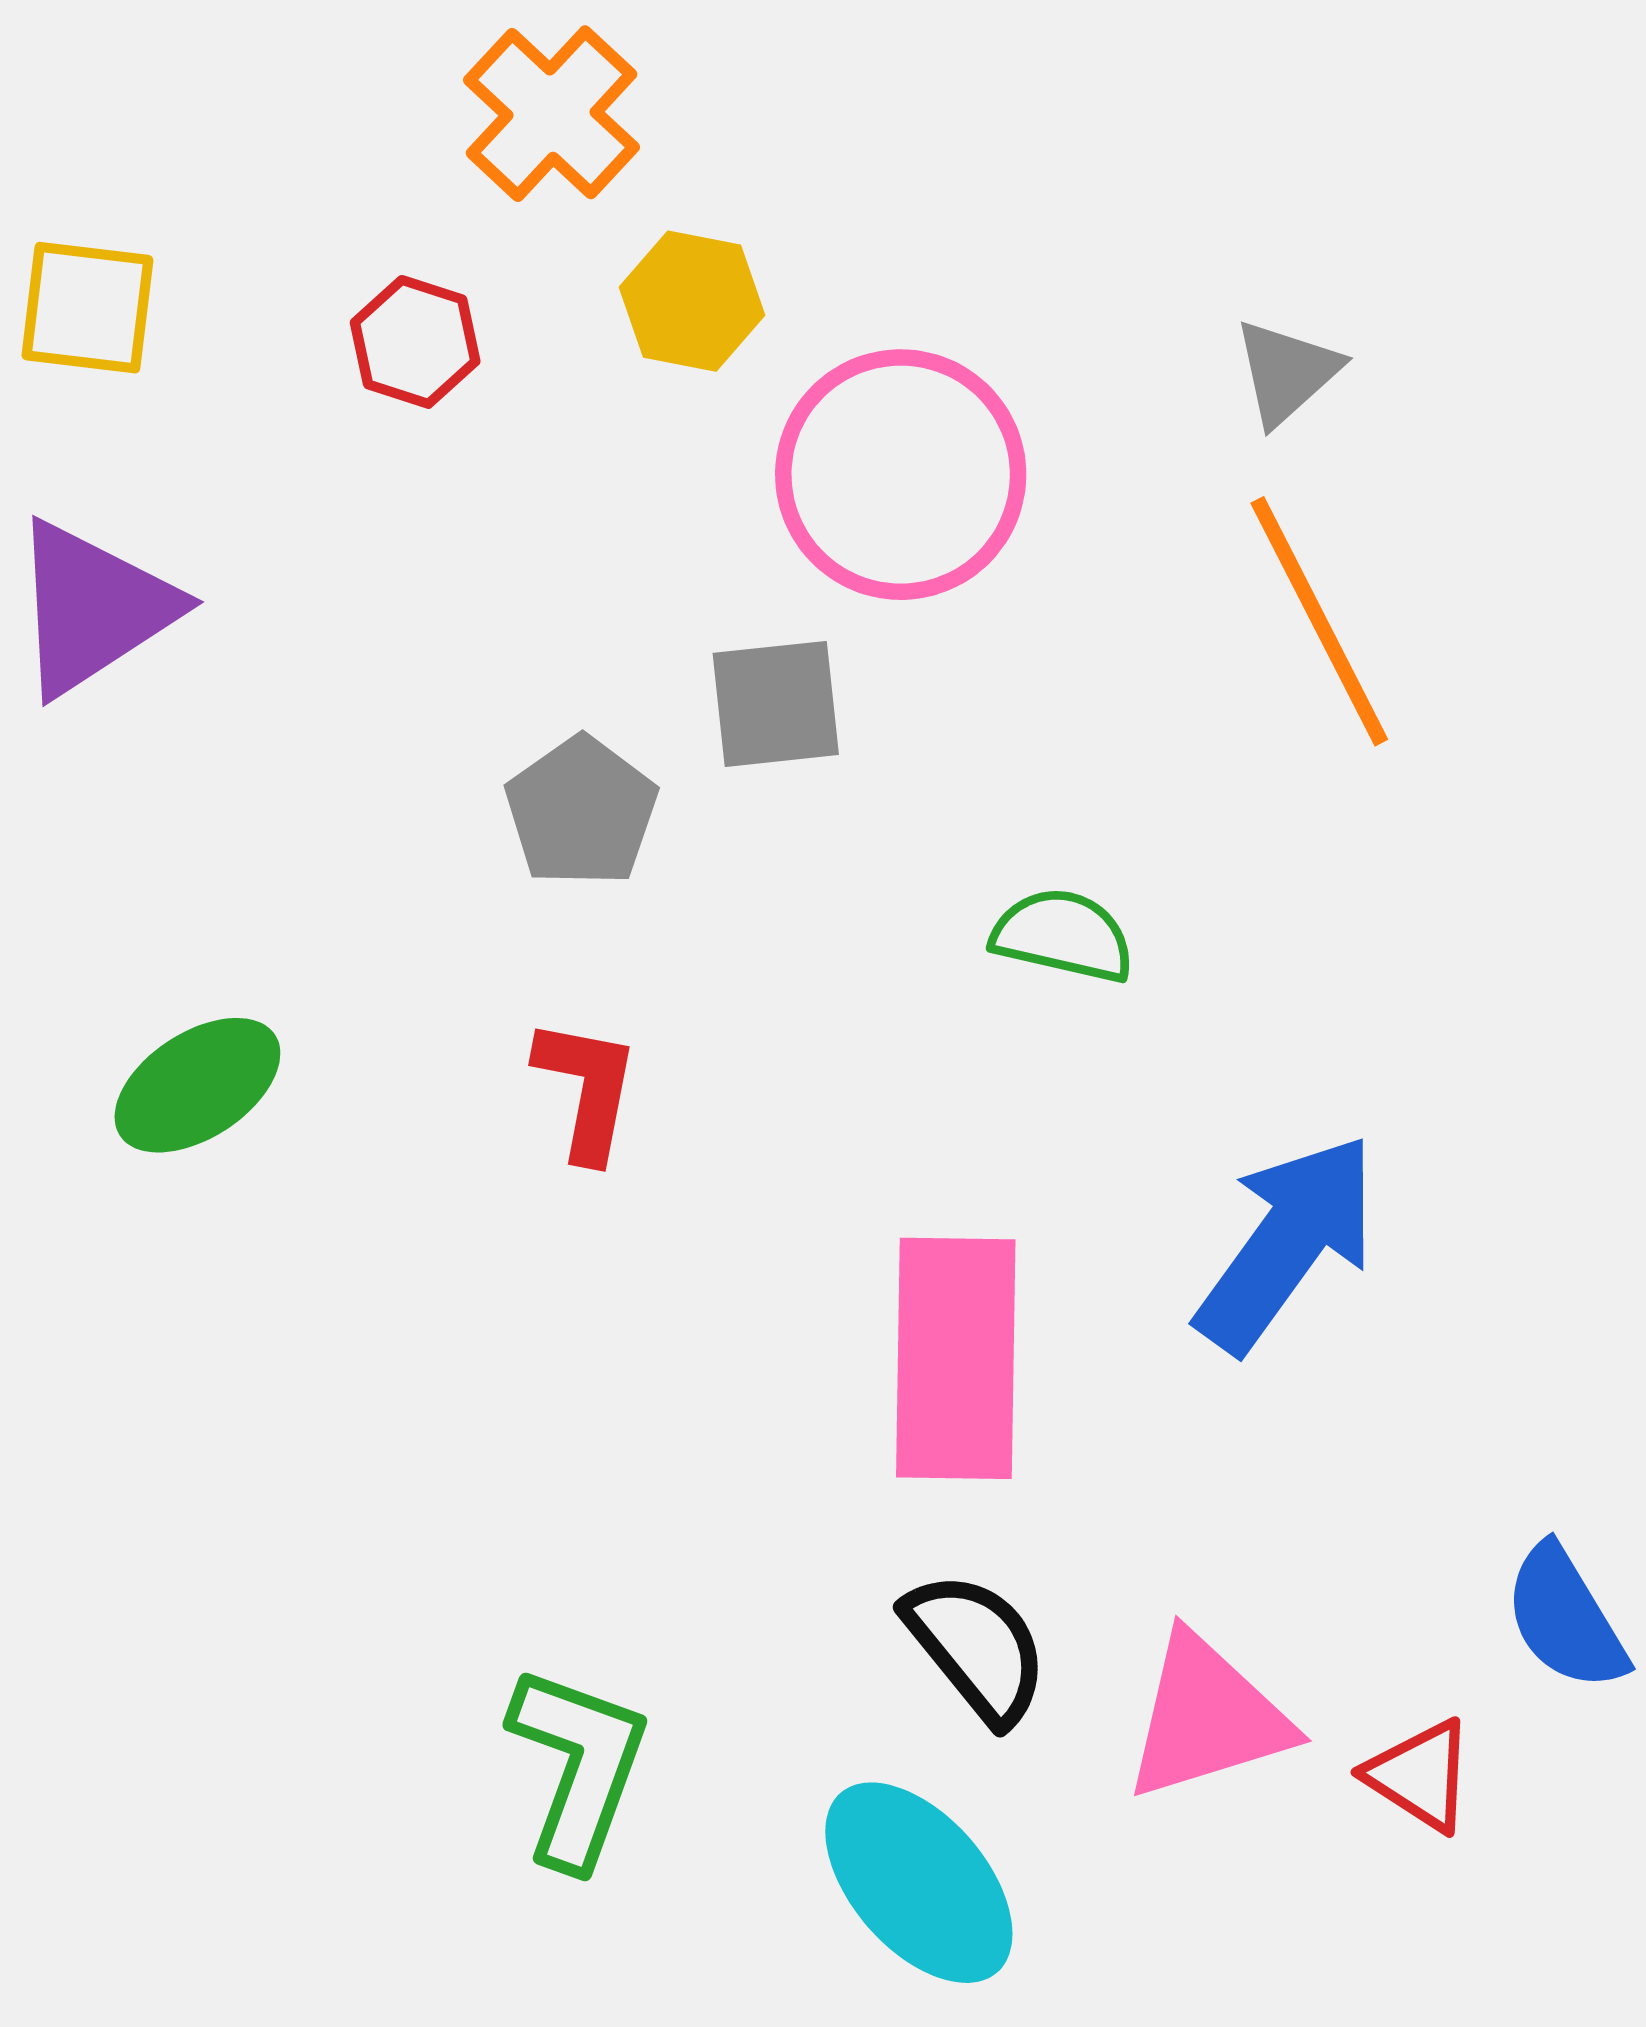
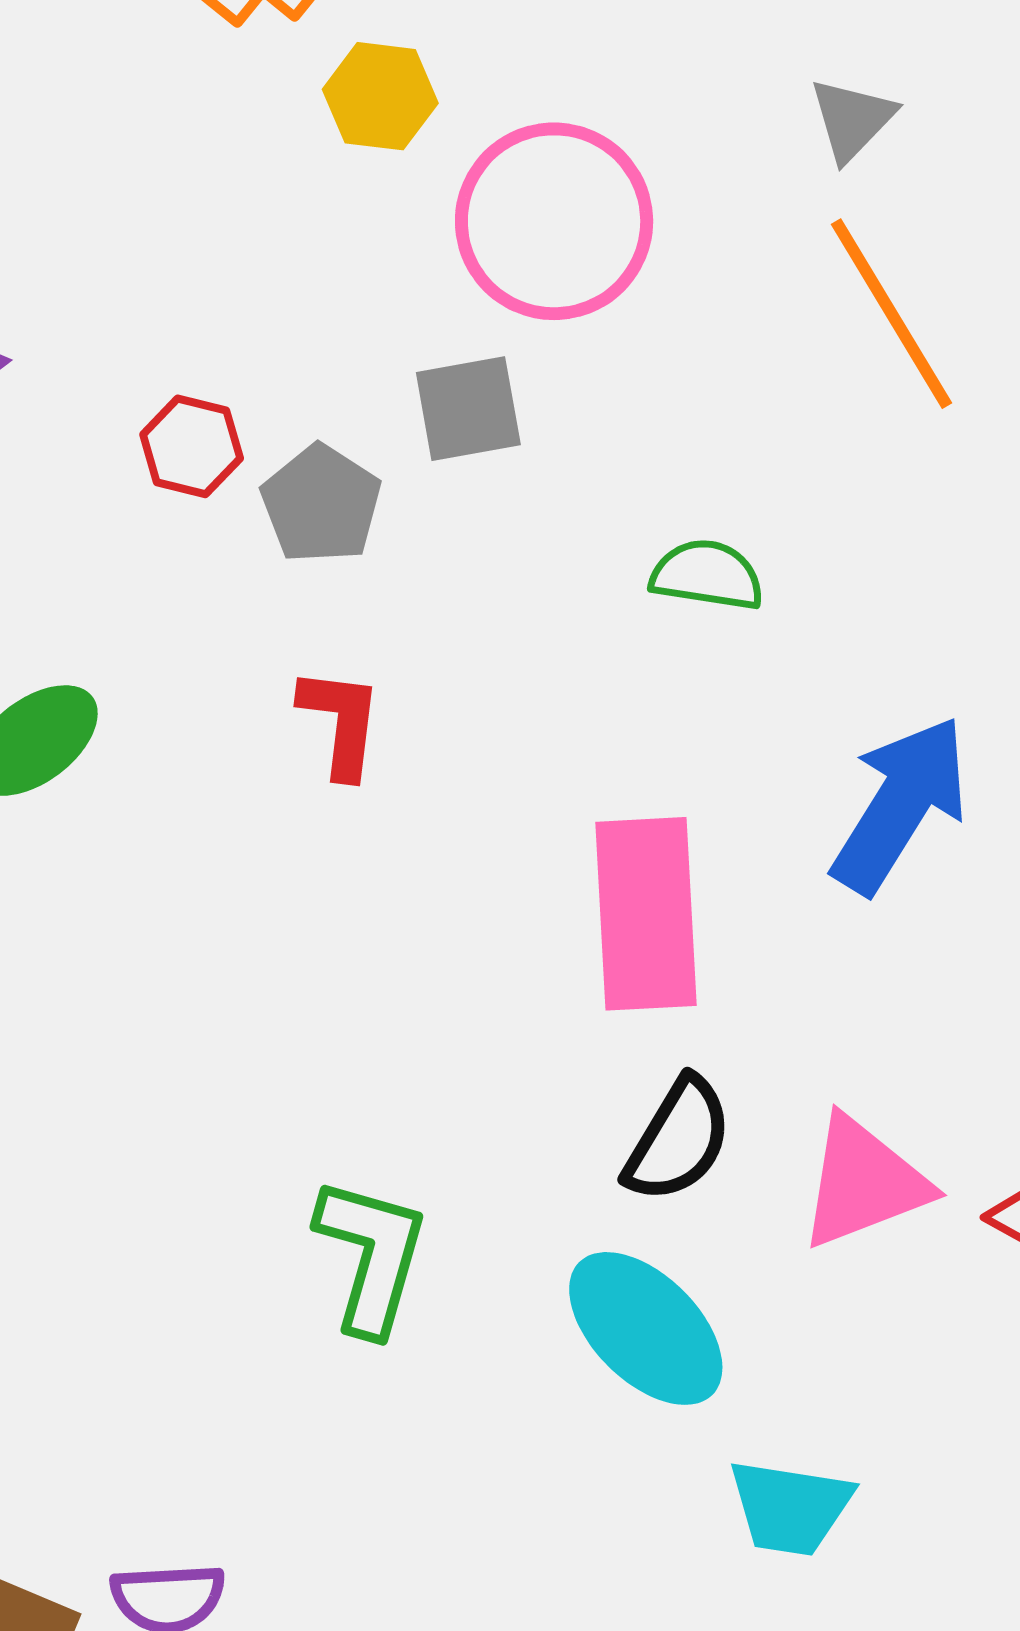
red hexagon: (415, 342) -> (192, 446), moved
black semicircle: (976, 1647) -> (678, 1140), turned 74

